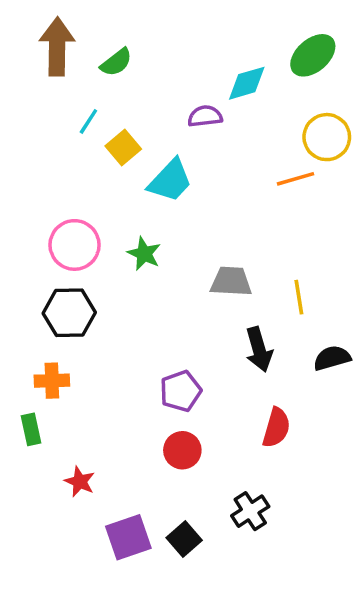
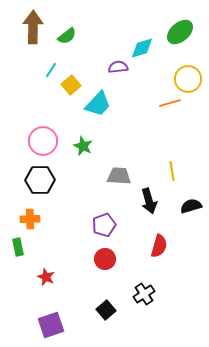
gray trapezoid: (231, 281) -> (119, 176), moved
purple square: (128, 537) -> (51, 325), moved

